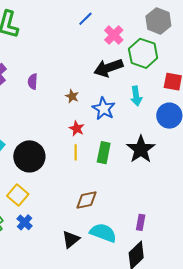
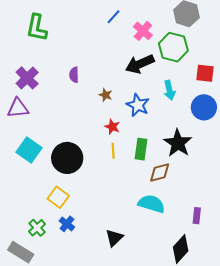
purple semicircle: (33, 82) -> (74, 75), moved
brown diamond: (87, 200) -> (160, 173), moved
purple rectangle: (141, 222) -> (197, 216), moved
cyan semicircle: (103, 233) -> (151, 204), moved

